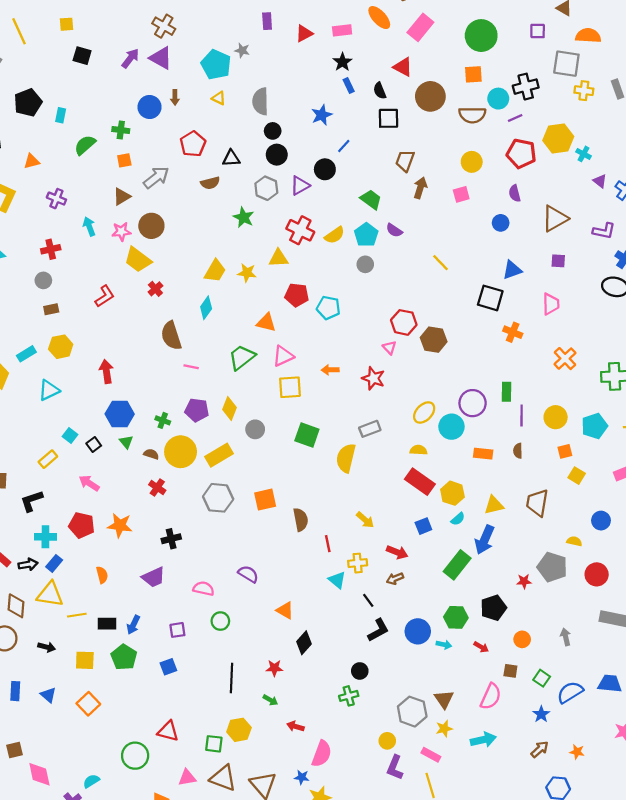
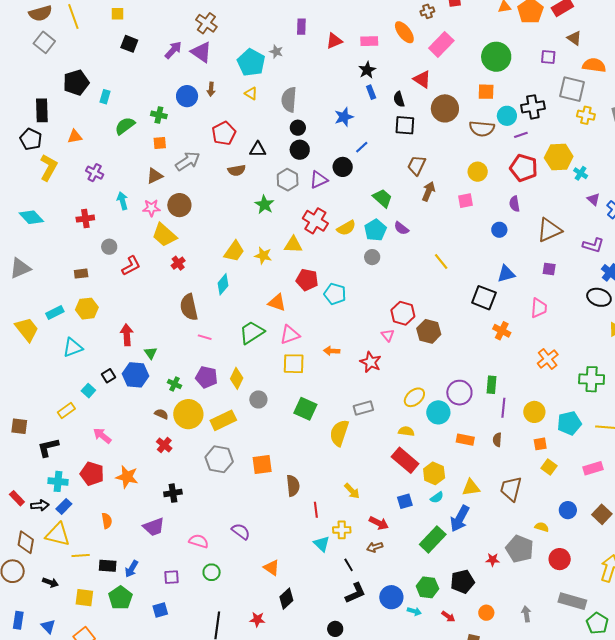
gray circle: (43, 280) -> (109, 247), moved
green triangle: (126, 442) -> (151, 353), moved
black square: (94, 445) -> (109, 376), moved

